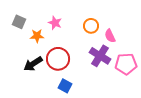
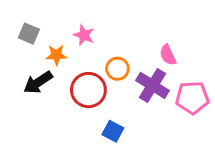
orange circle: (91, 26) -> (117, 69), moved
black arrow: (33, 64) -> (38, 82), moved
blue square: (65, 86) -> (113, 131), moved

